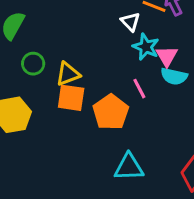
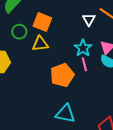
cyan star: (146, 47) -> (83, 48), moved
orange square: (71, 98) -> (42, 22), moved

